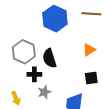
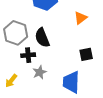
orange triangle: (89, 50) -> (81, 18), moved
yellow arrow: (16, 98) -> (11, 81), turned 64

